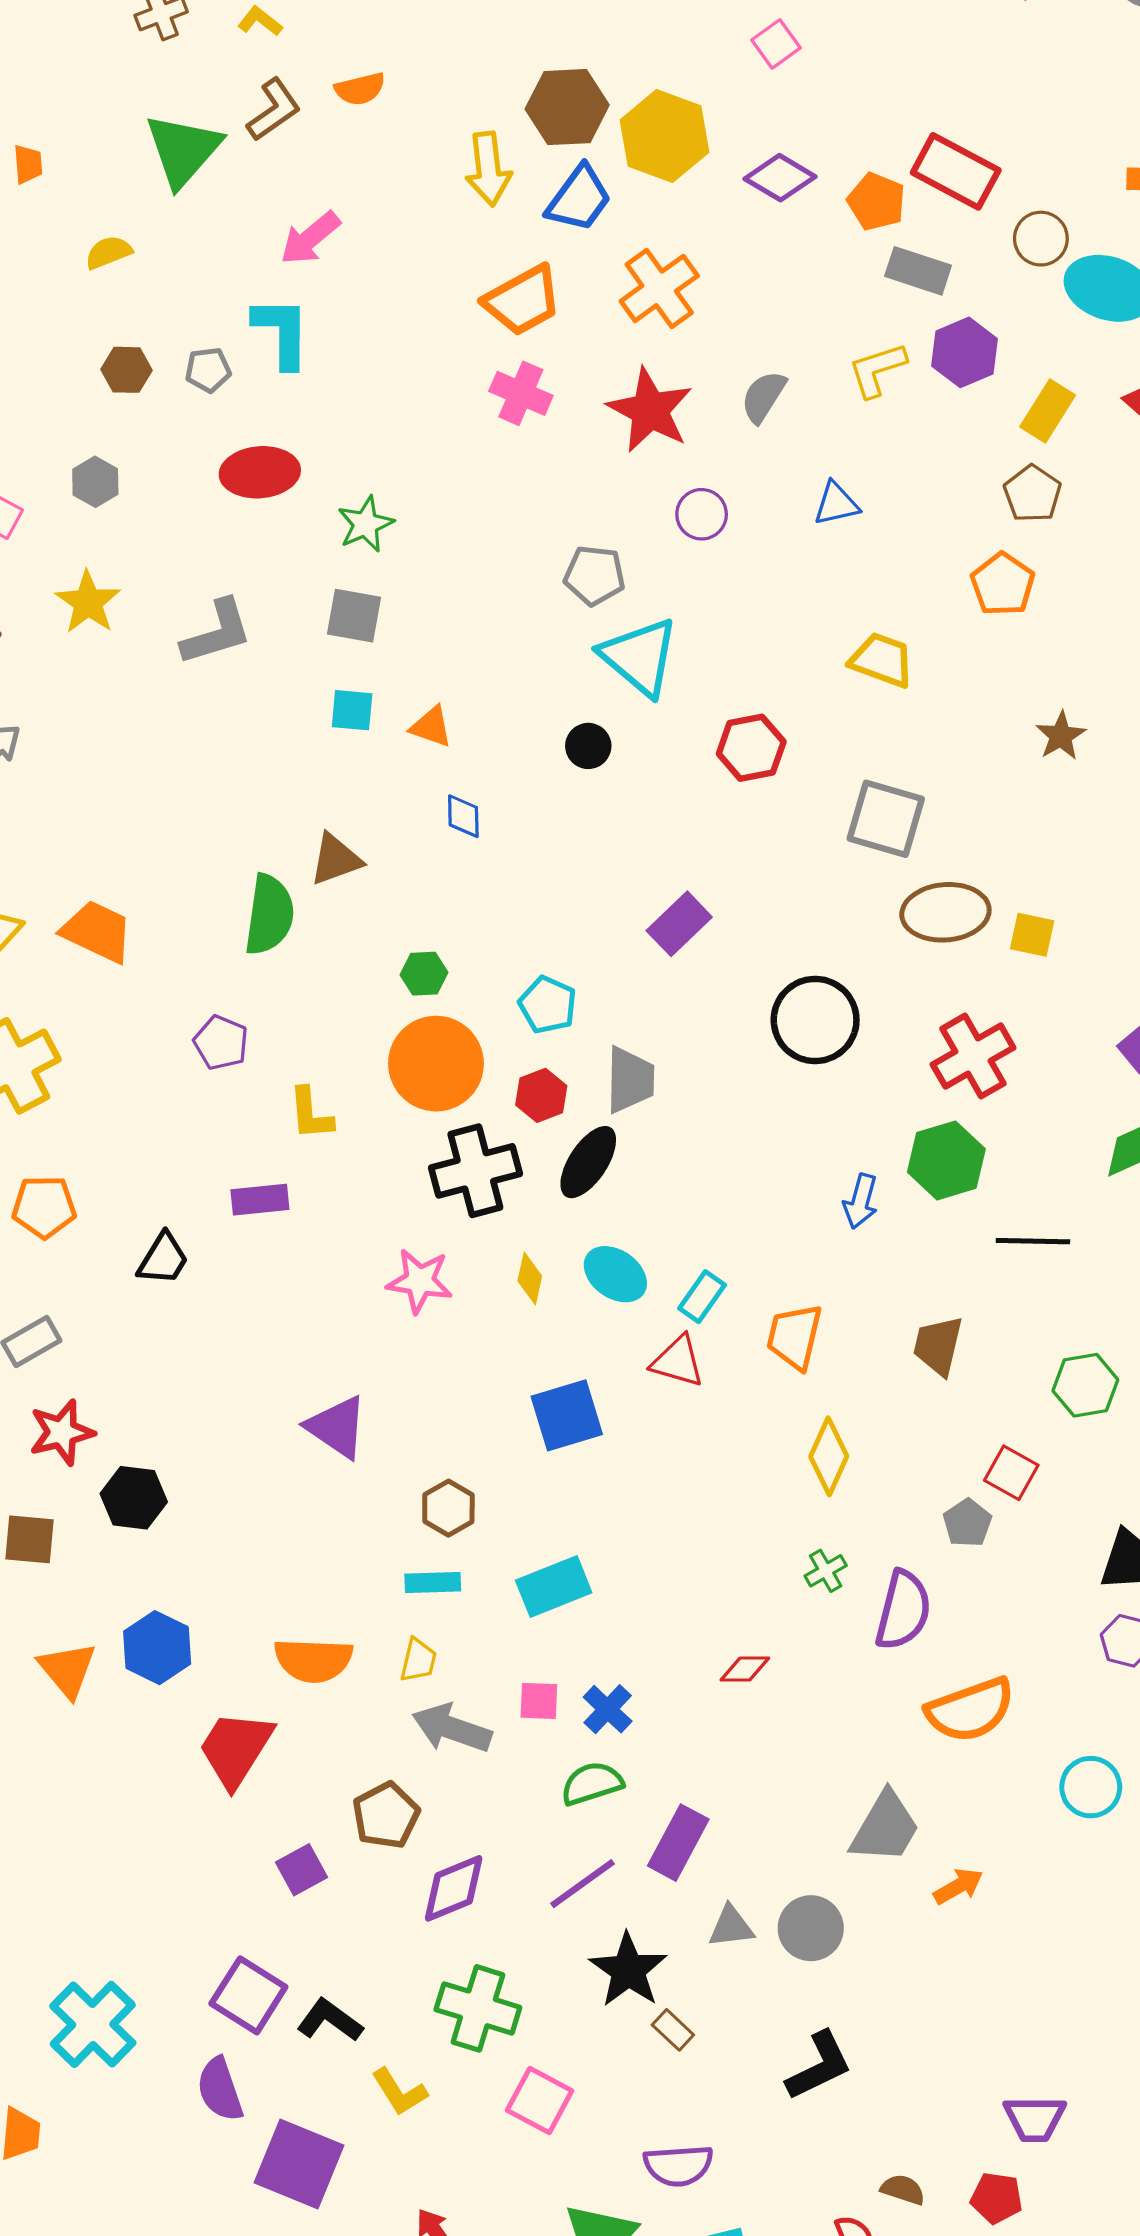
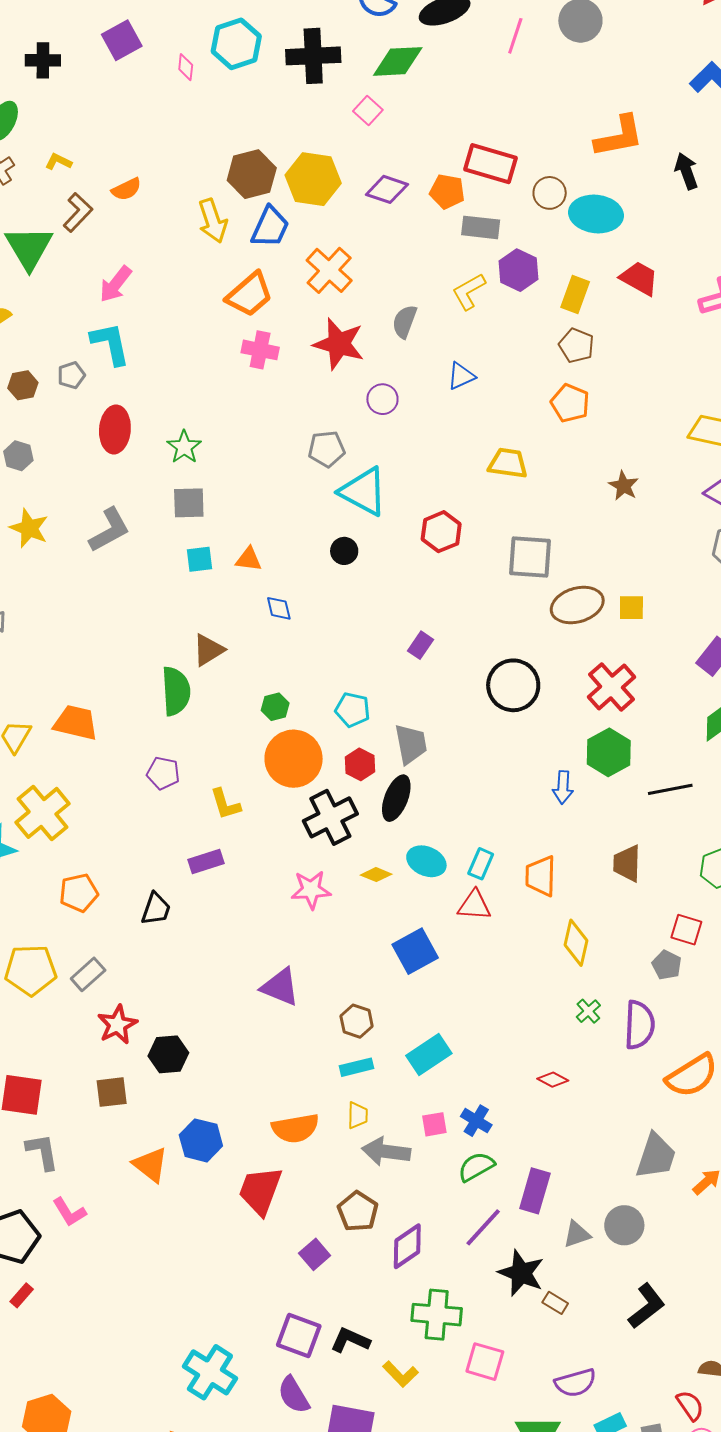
red ellipse: (260, 472) -> (115, 429), turned -69
purple rectangle: (679, 924) -> (420, 645), size x0.7
yellow diamond: (530, 1278) -> (376, 875), turned -68
red diamond: (745, 1669) -> (553, 1080), turned 40

